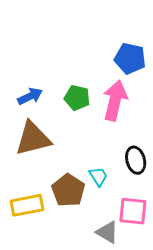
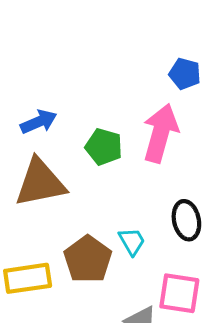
blue pentagon: (130, 58) -> (185, 74), size x0.7
green pentagon: (77, 98) -> (104, 147), moved

